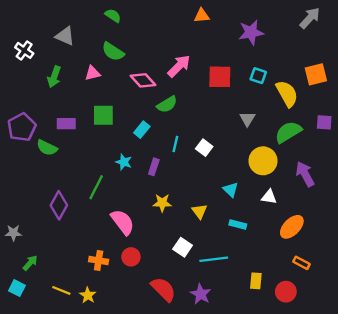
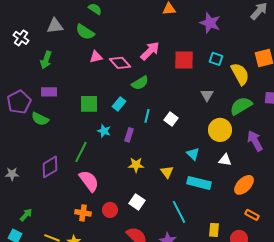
purple star: (251, 32) -> (210, 23), turned 30
gray triangle: (65, 36) -> (55, 26), turned -30
green semicircle: (113, 52) -> (85, 32), moved
pink triangle: (93, 73) -> (96, 57), moved
green square: (103, 115) -> (89, 104), moved
purple rectangle: (66, 124) -> (49, 92), moved
purple diamond: (59, 205) -> (50, 167), turned 30
pink semicircle: (123, 222) -> (89, 181), moved
cyan rectangle: (238, 224) -> (199, 183), size x1.6
gray star: (13, 233) -> (12, 174), moved
white square: (183, 247) -> (137, 202), moved
cyan line: (214, 259) -> (179, 212), turned 70

